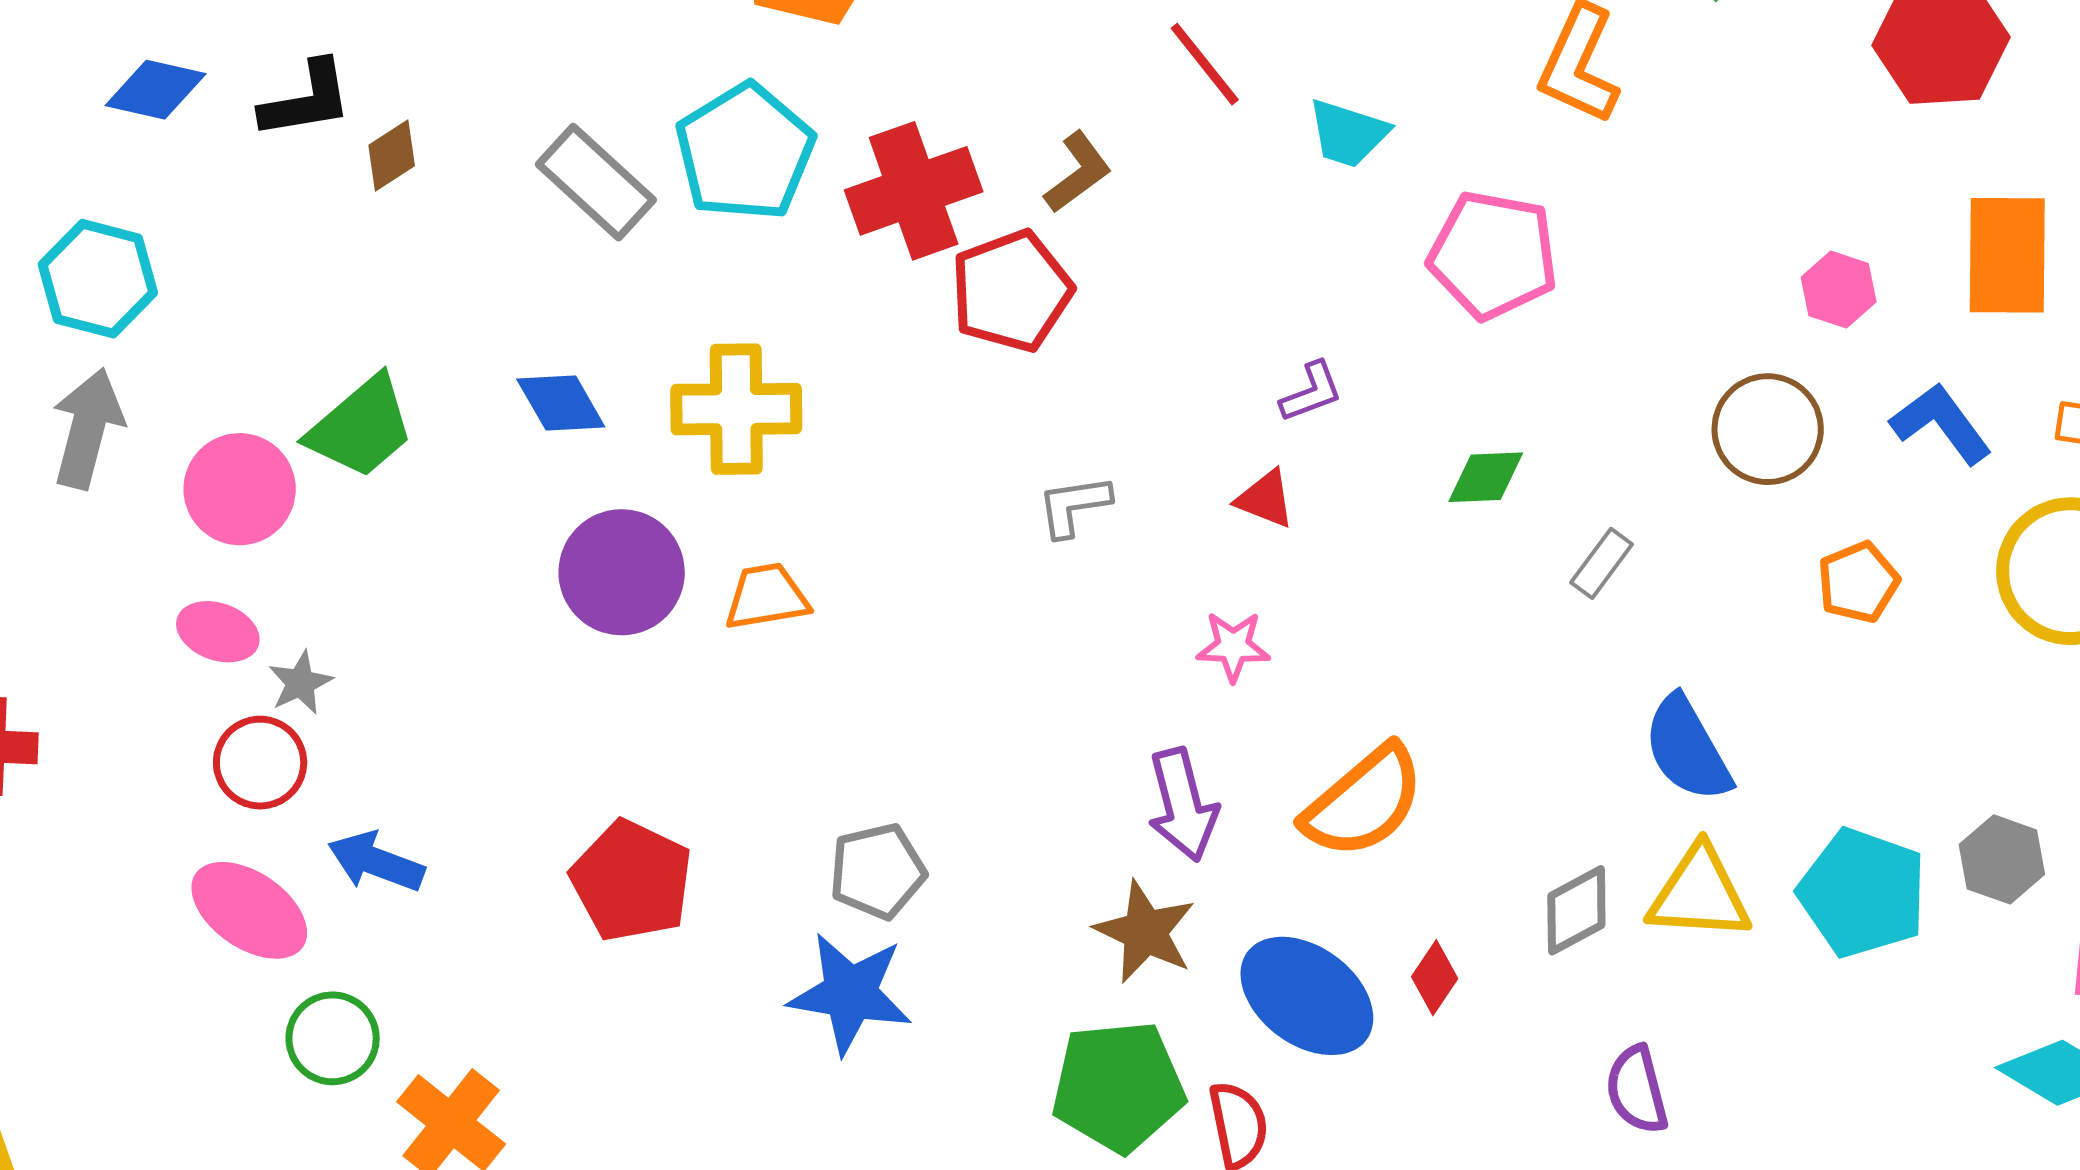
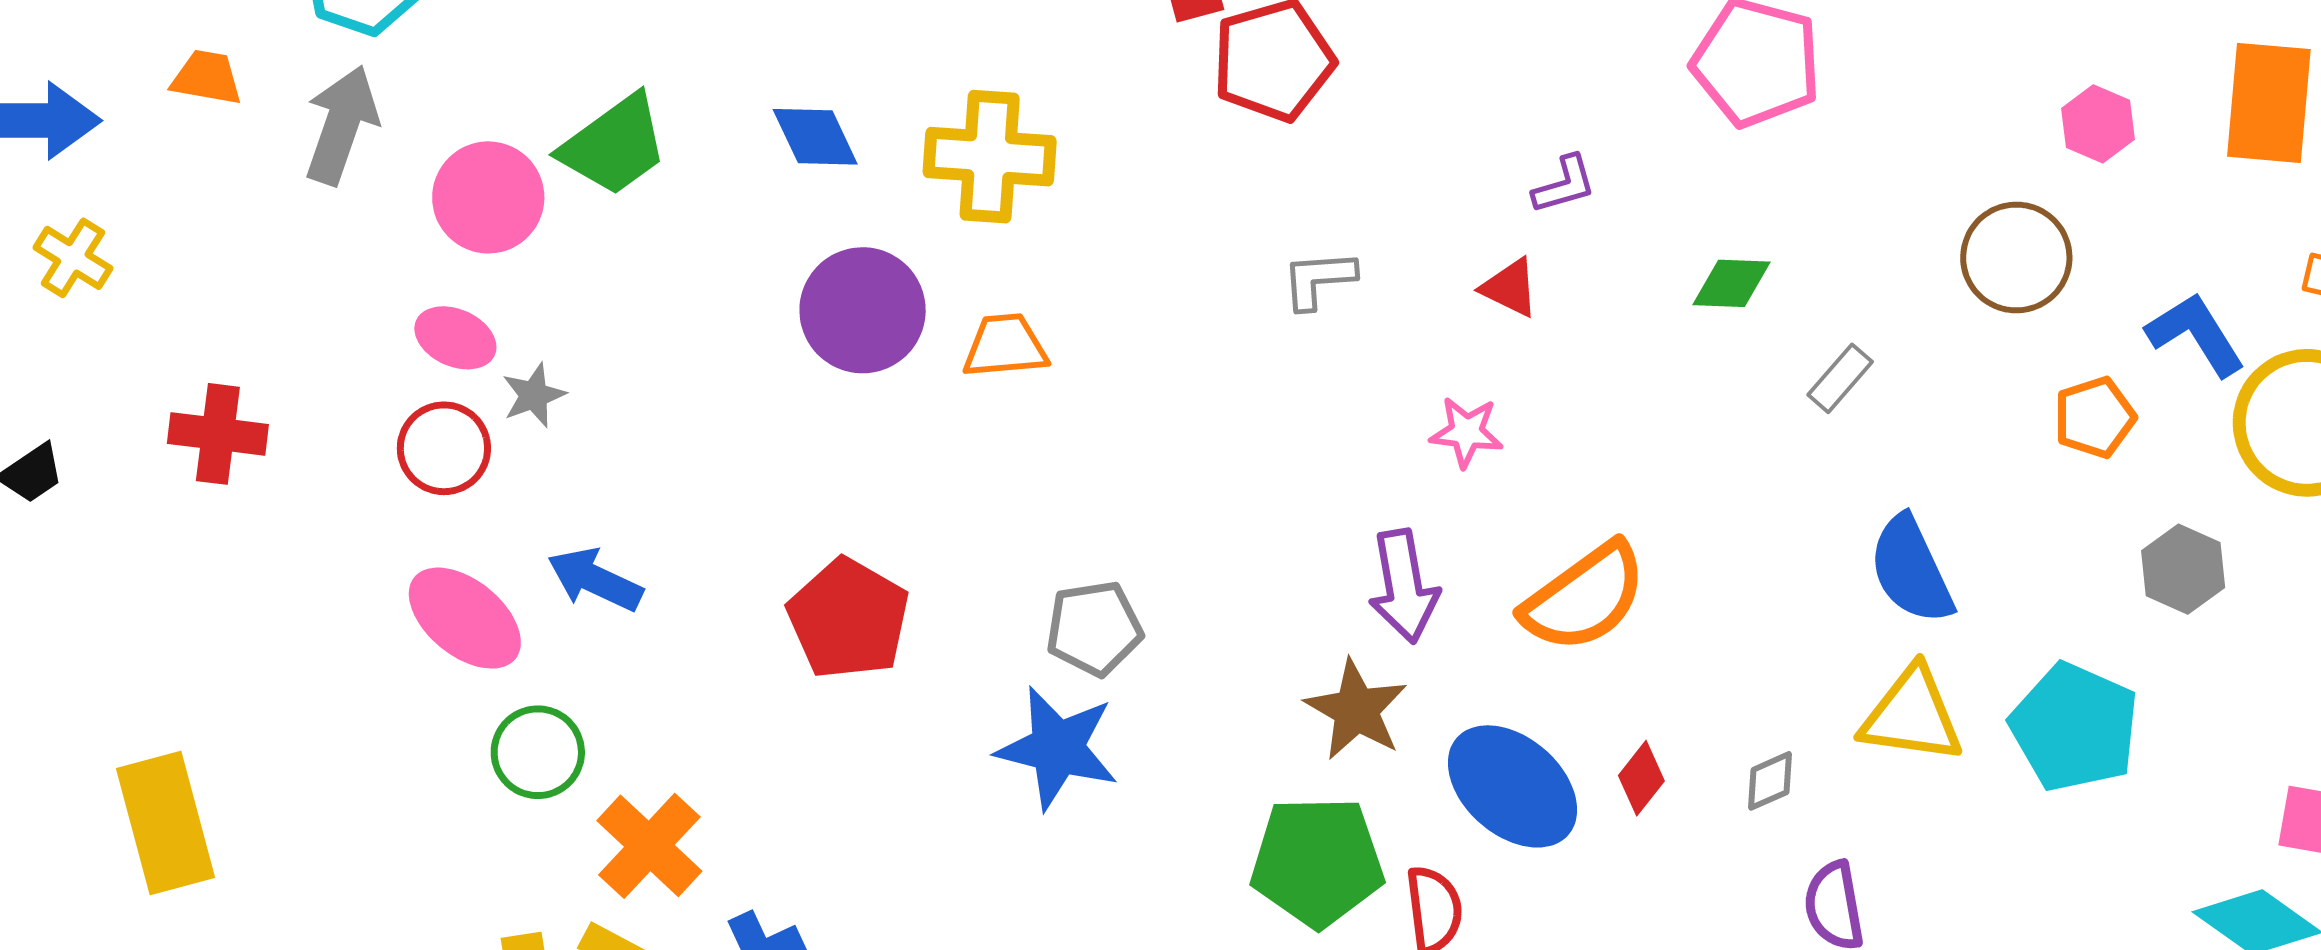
blue L-shape: (1941, 423) -> (2196, 334), moved
red circle: (260, 763) -> (444, 448), moved
gray hexagon: (2002, 859) -> (2183, 569), moved
gray diamond: (1576, 910) -> (1770, 781), moved, size x0.7

